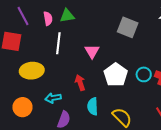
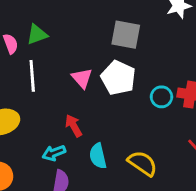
white pentagon: (116, 75) -> (118, 78), moved
cyan arrow: (53, 98) -> (54, 153), moved

